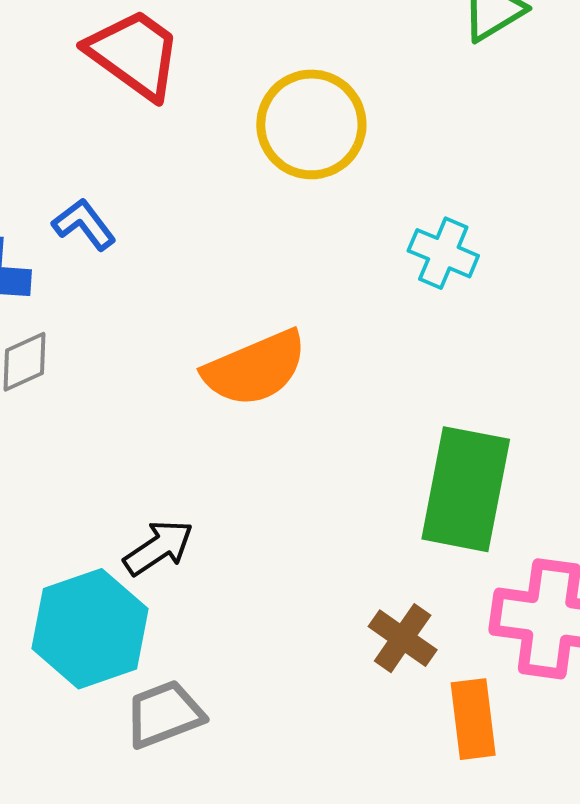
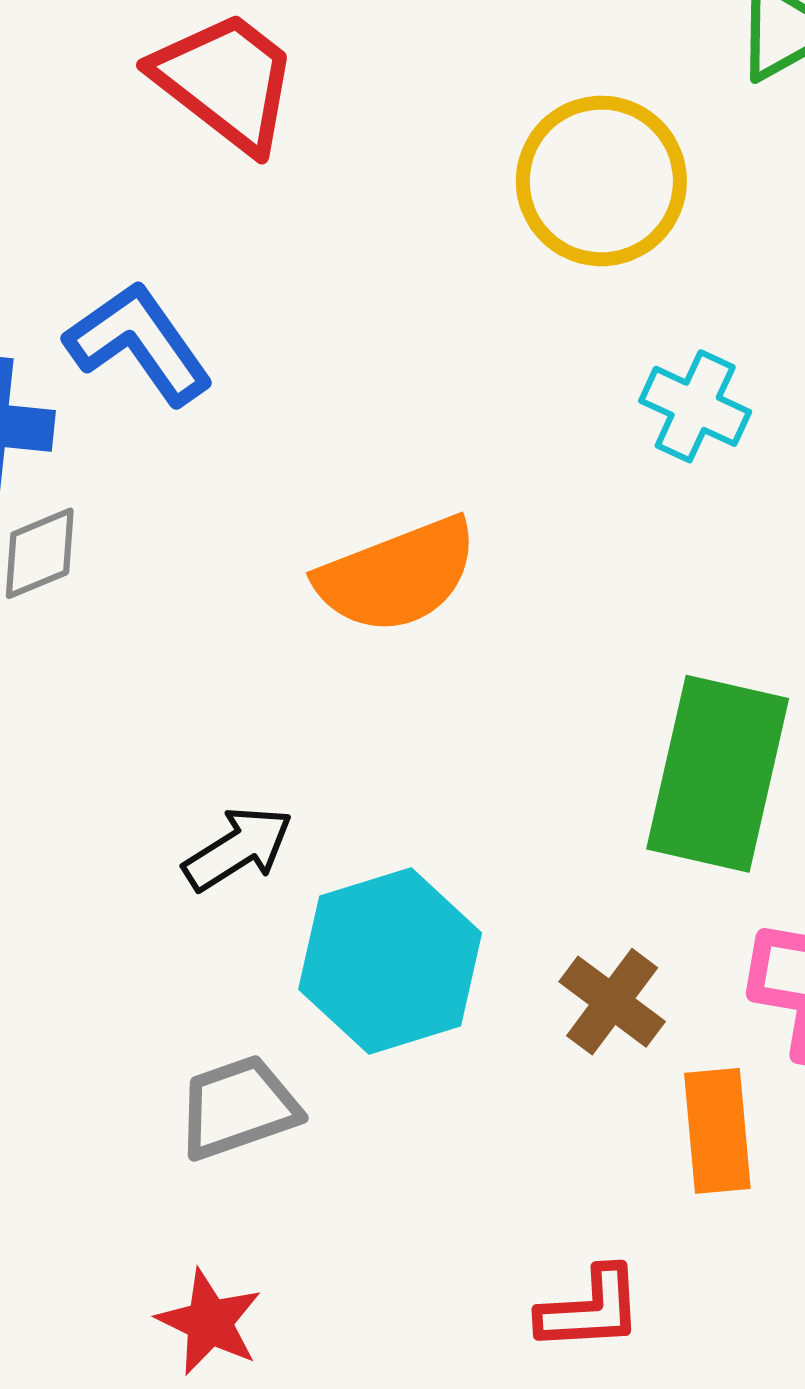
yellow circle: (311, 124) -> (601, 181), moved
blue L-shape: (84, 224) -> (139, 343), size x1.5
cyan hexagon: (90, 629) -> (390, 961), moved

